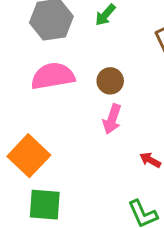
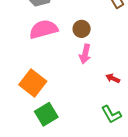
green square: (45, 205) -> (46, 114), turned -30

